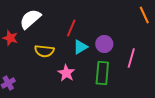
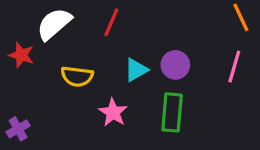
red line: (71, 28) -> (111, 22), moved
pink line: (131, 58) -> (234, 67), moved

